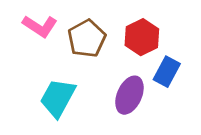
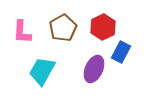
pink L-shape: (40, 26) -> (22, 32), moved, turned 60

